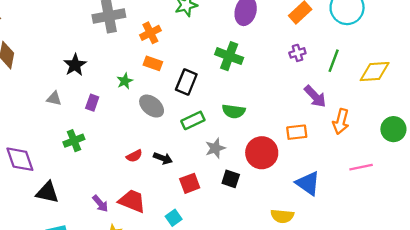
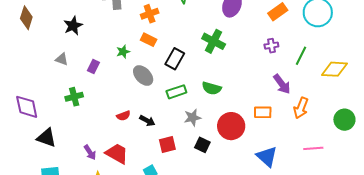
black star: (75, 65) -> (73, 26), moved

